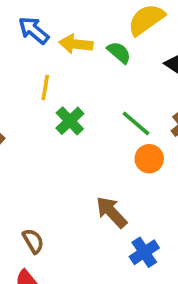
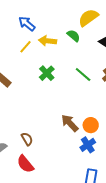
yellow arrow: (76, 44) -> (48, 41), moved
yellow line: (45, 88) -> (25, 47), moved, turned 32
orange circle: (149, 159) -> (91, 125), moved

